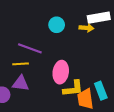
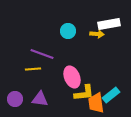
pink ellipse: (61, 72) -> (72, 77), turned -30
purple triangle: (21, 83) -> (40, 99), moved
cyan rectangle: (101, 91) -> (111, 95), turned 72

